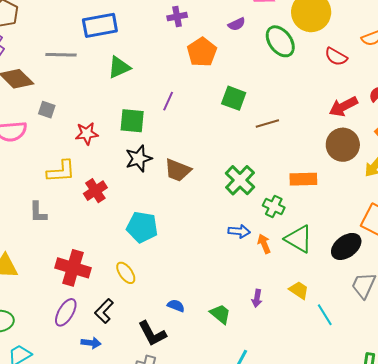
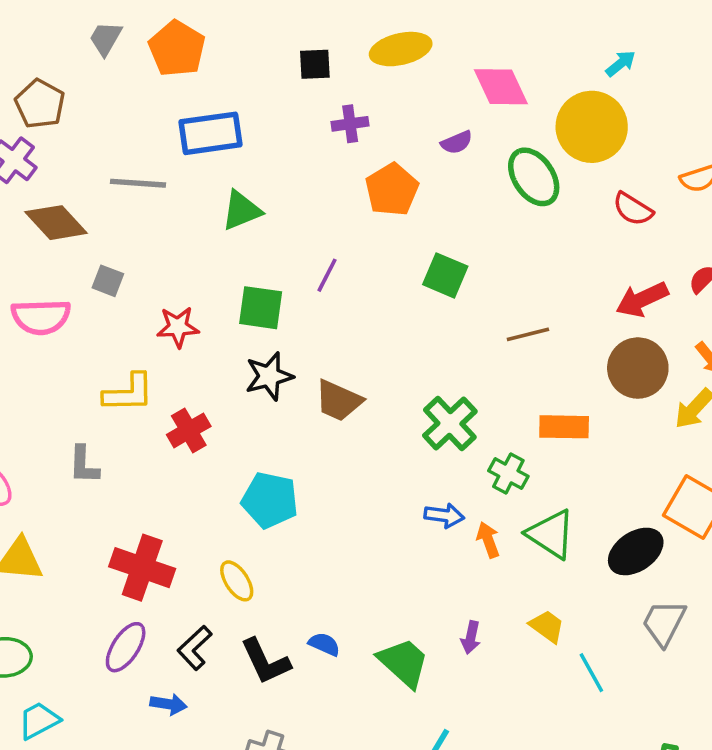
brown line: (267, 124) -> (528, 334), moved
green trapezoid: (220, 314) -> (404, 663), size x1.4
black L-shape: (152, 334) -> (265, 661), moved

